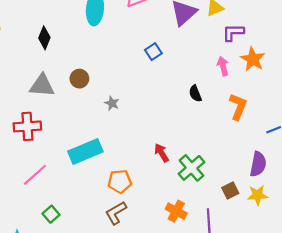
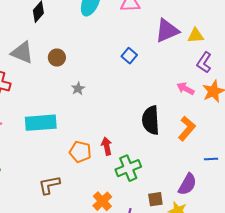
purple L-shape: (233, 33) -> (204, 62), turned -75
blue square: (153, 52) -> (129, 56), turned -35
pink arrow: (223, 66) -> (185, 89), turned -66
black semicircle: (195, 94) -> (151, 120), moved, size x1.8
orange pentagon: (120, 181) -> (80, 152), moved

